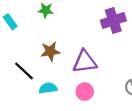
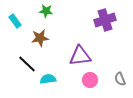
brown star: (50, 51) -> (40, 38), moved
pink circle: (85, 92) -> (90, 80), moved

